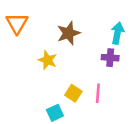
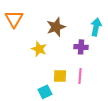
purple cross: (110, 58) -> (81, 47), moved
yellow square: (73, 93) -> (60, 76), turned -32

